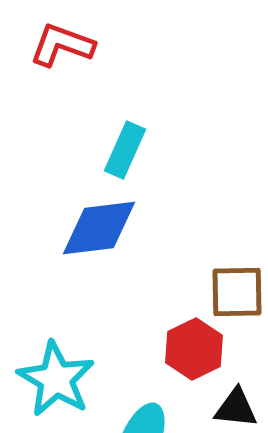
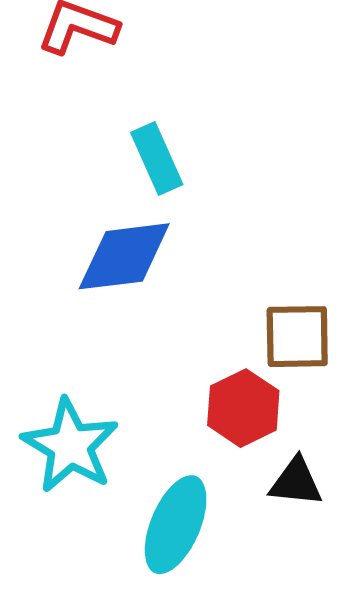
cyan rectangle: (125, 150) -> (157, 158), turned -48

